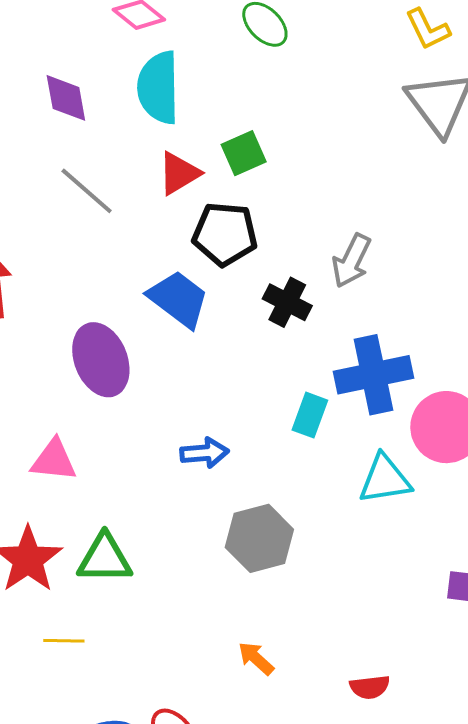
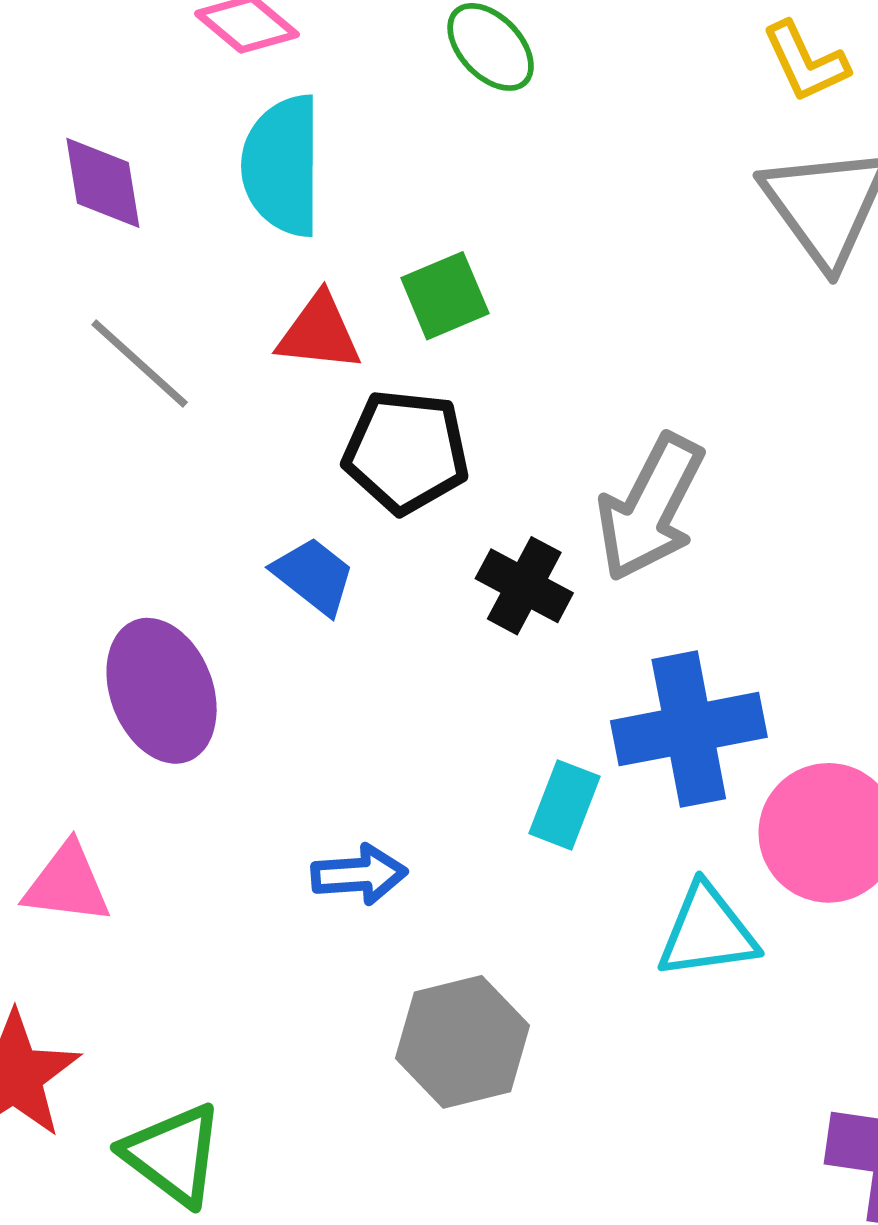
red triangle: (179, 173) -> (319, 333), turned 36
gray arrow: (352, 261) -> (650, 508), size x1.4
blue trapezoid: (178, 299) -> (314, 576), size x0.7
green triangle: (105, 559) -> (173, 1154), moved, turned 36

